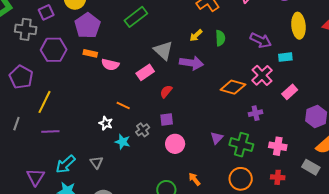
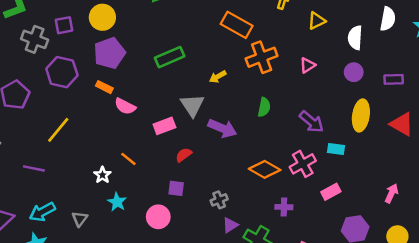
yellow arrow: (196, 35) -> (218, 77), moved
yellow line: (45, 102) -> (58, 130), moved
gray cross: (143, 130) -> (219, 200), moved
pink circle: (175, 144) -> (158, 217), moved

